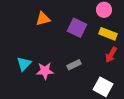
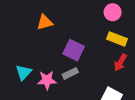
purple square: (77, 28) -> (74, 50), moved
gray rectangle: (74, 65) -> (70, 73), moved

